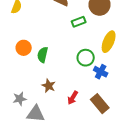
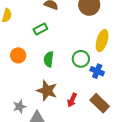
green rectangle: (79, 22) -> (40, 29), moved
green semicircle: (43, 55) -> (49, 59), moved
brown star: (49, 86) -> (47, 91), size x1.5

